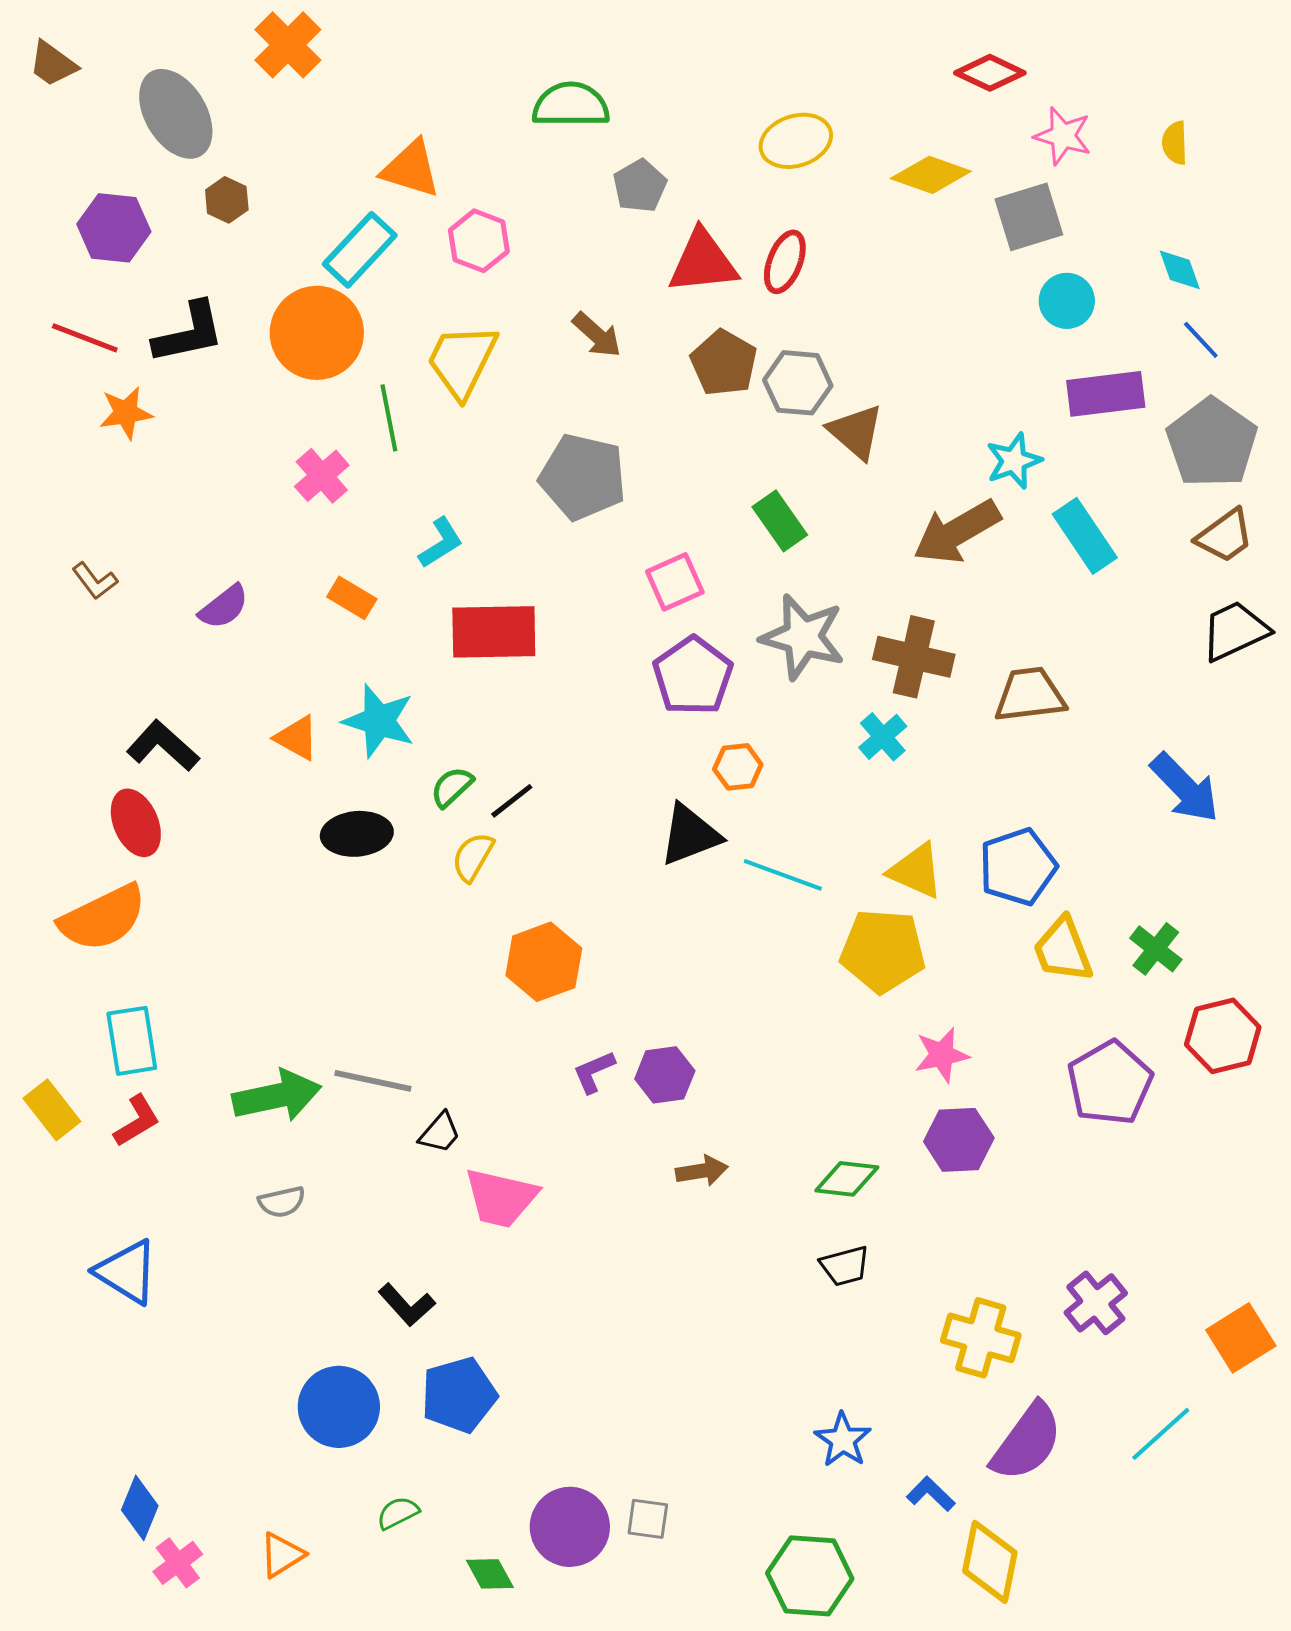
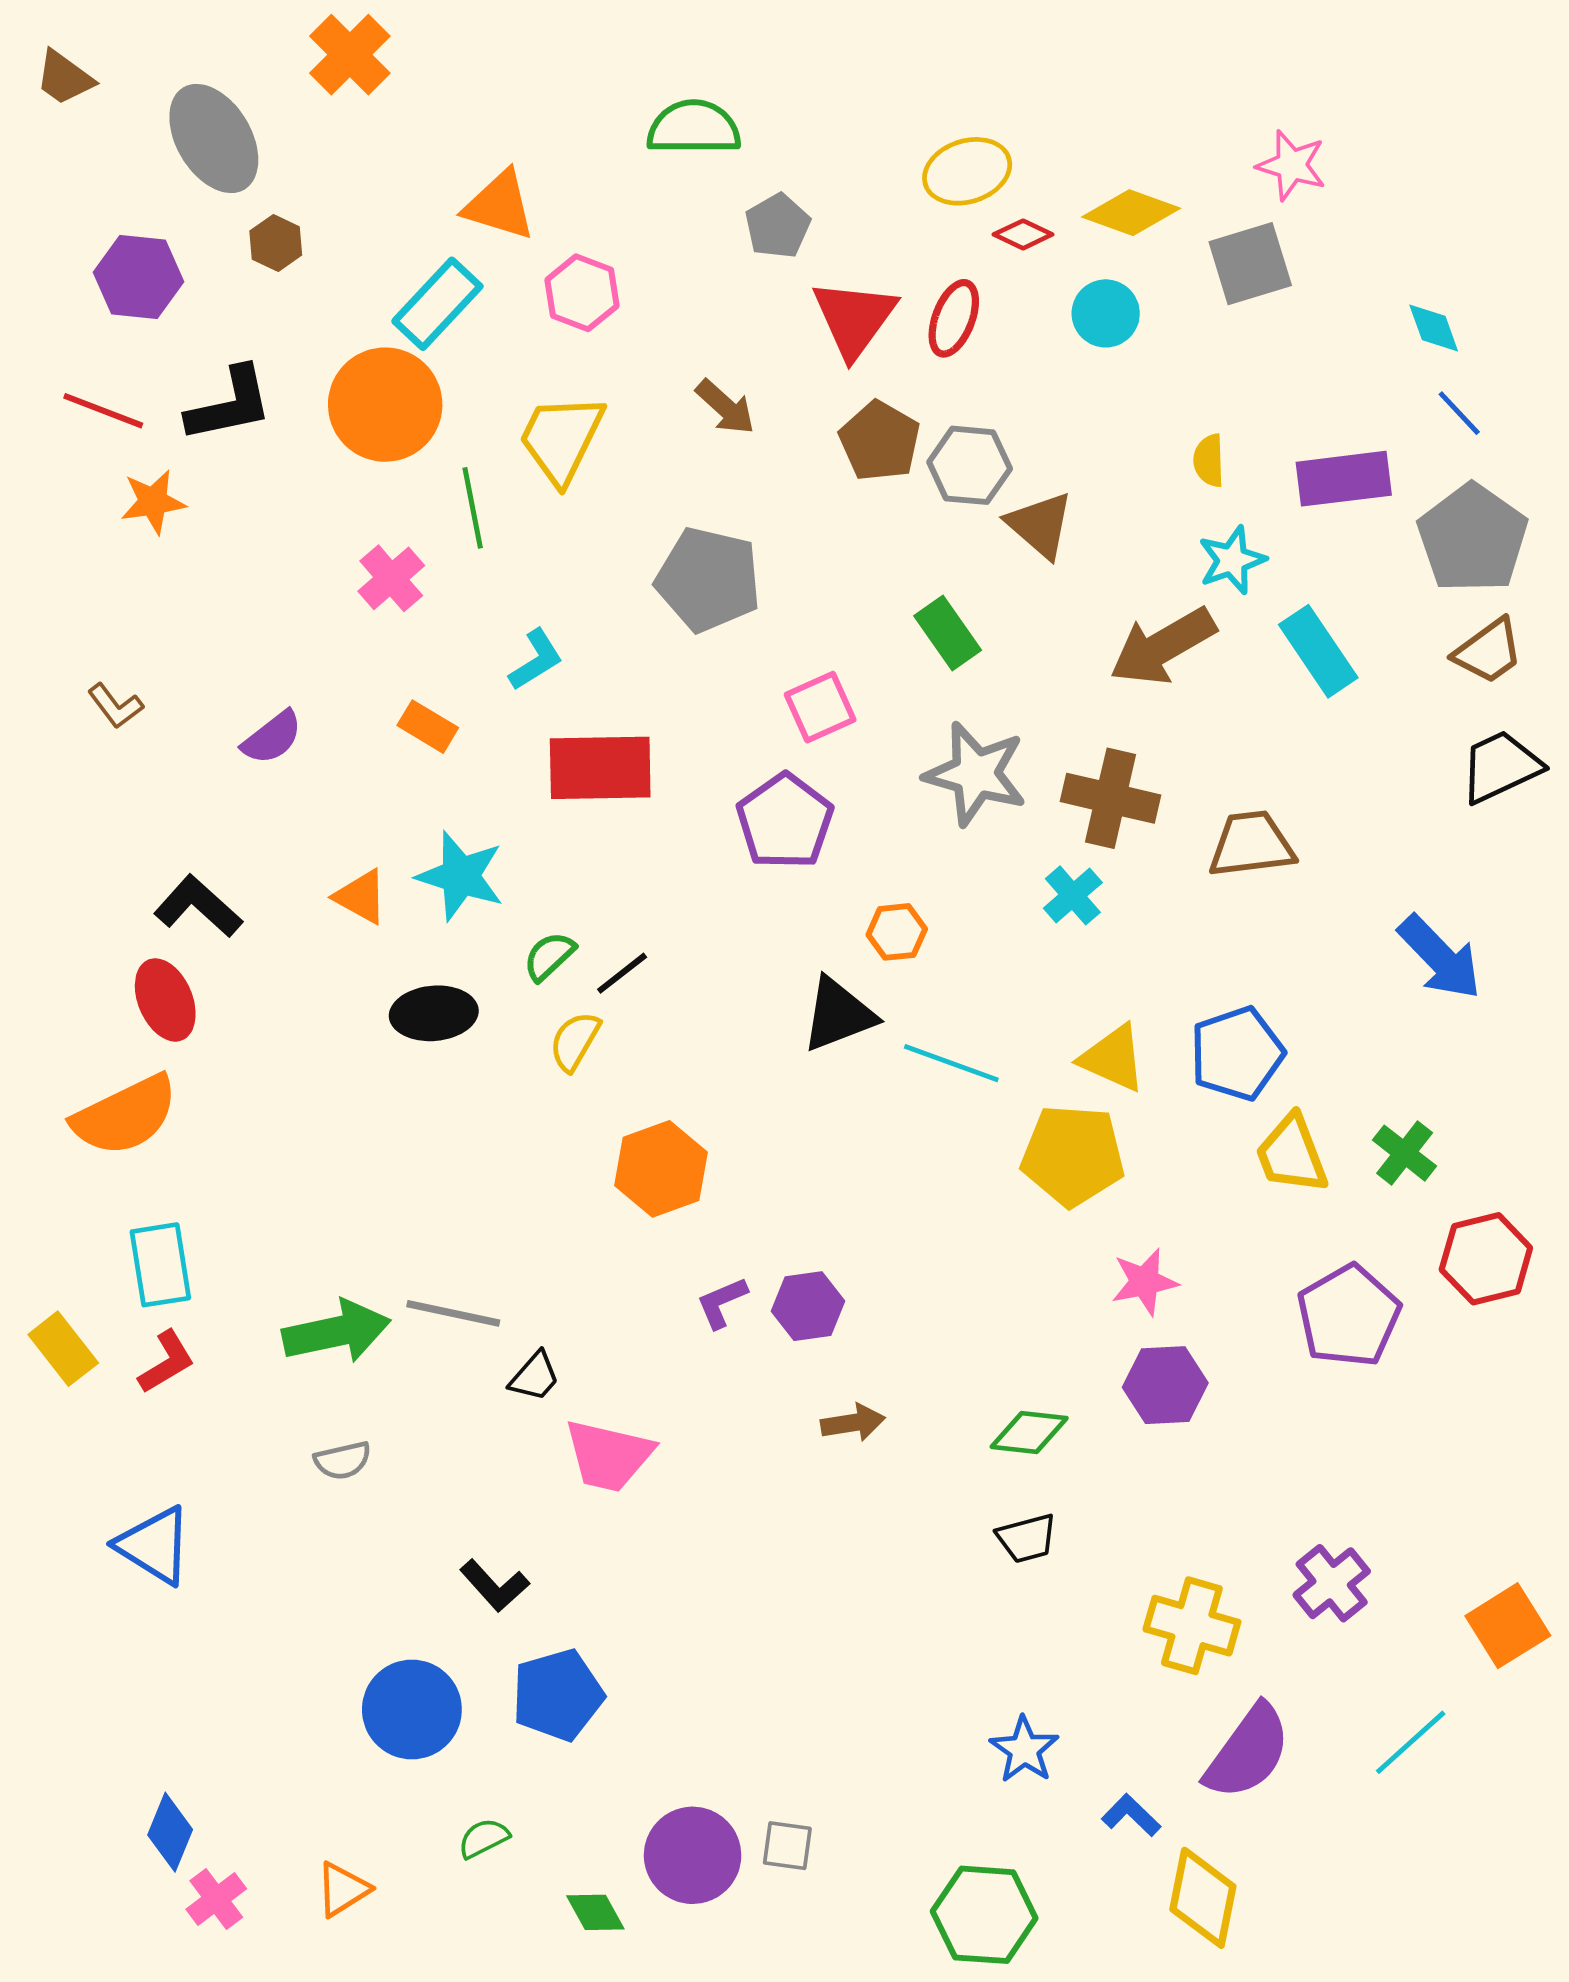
red diamond: (990, 73) -> (1023, 234), moved, size x0.7
yellow semicircle: (1175, 143) -> (1209, 460), moved
red triangle: (703, 262) -> (854, 318), turned -48
cyan circle: (1067, 301) -> (1106, 313), moved
purple pentagon: (693, 676) -> (785, 821), moved

